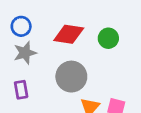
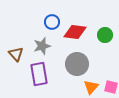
blue circle: (21, 26) -> (52, 22), moved
purple rectangle: (21, 90) -> (39, 74), size x1.6

